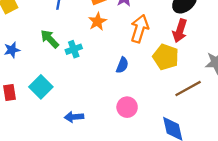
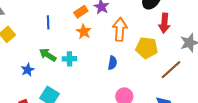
red arrow: (180, 31) -> (164, 23), moved
cyan cross: (74, 49) -> (69, 59), turned 32
blue star: (12, 50) -> (28, 70), moved

